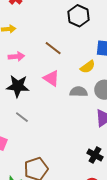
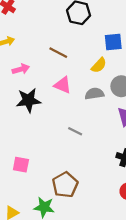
gray line: (22, 117) -> (75, 131), moved

